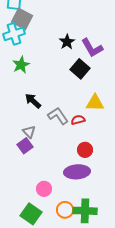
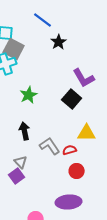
black star: (67, 42) -> (59, 42), moved
green star: (21, 65) -> (29, 95), moved
black arrow: (33, 101) -> (25, 131), turned 36
red circle: (85, 150) -> (77, 171), moved

